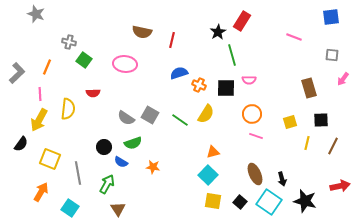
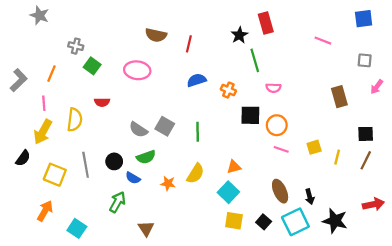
red rectangle: (242, 21) -> (266, 23), turned -48
orange cross: (199, 85) -> (228, 90), moved
black square: (226, 88) -> (250, 115), moved
yellow semicircle: (206, 114) -> (195, 174), moved
green line: (180, 120) -> (198, 132), turned 54
black square: (321, 120) -> (366, 134), moved
yellow square: (290, 122) -> (314, 147), moved
gray line: (78, 173) -> (86, 165), moved
cyan square: (269, 202) -> (295, 222), turned 30
brown triangle: (118, 209) -> (146, 228), moved

